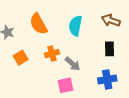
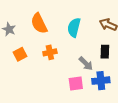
gray arrow: (73, 64) -> (86, 64), moved
pink square: (65, 85) -> (76, 83), moved

